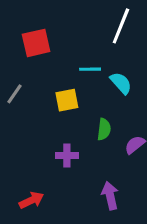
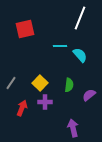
gray line: (14, 94) -> (11, 83), moved
yellow square: (67, 100) -> (40, 83), moved, turned -35
red arrow: (31, 200) -> (22, 108), moved, turned -42

